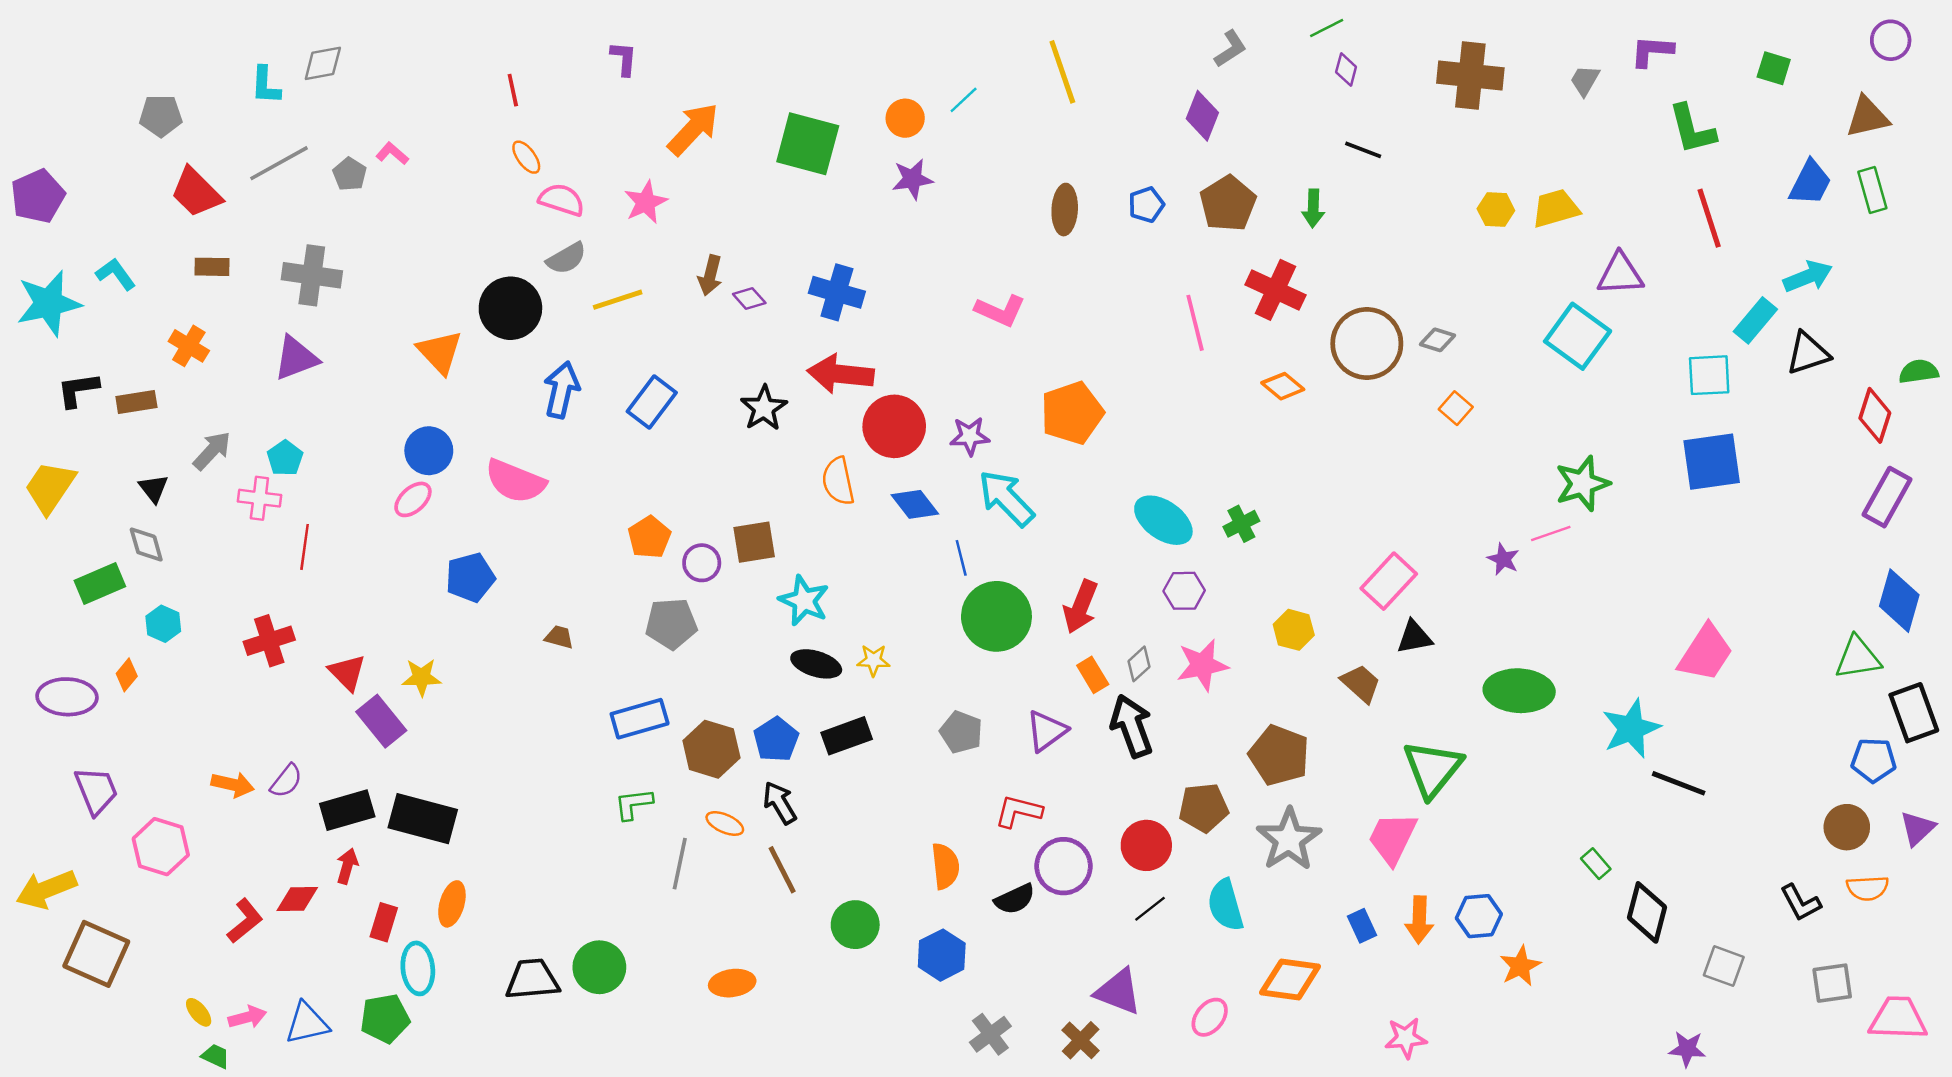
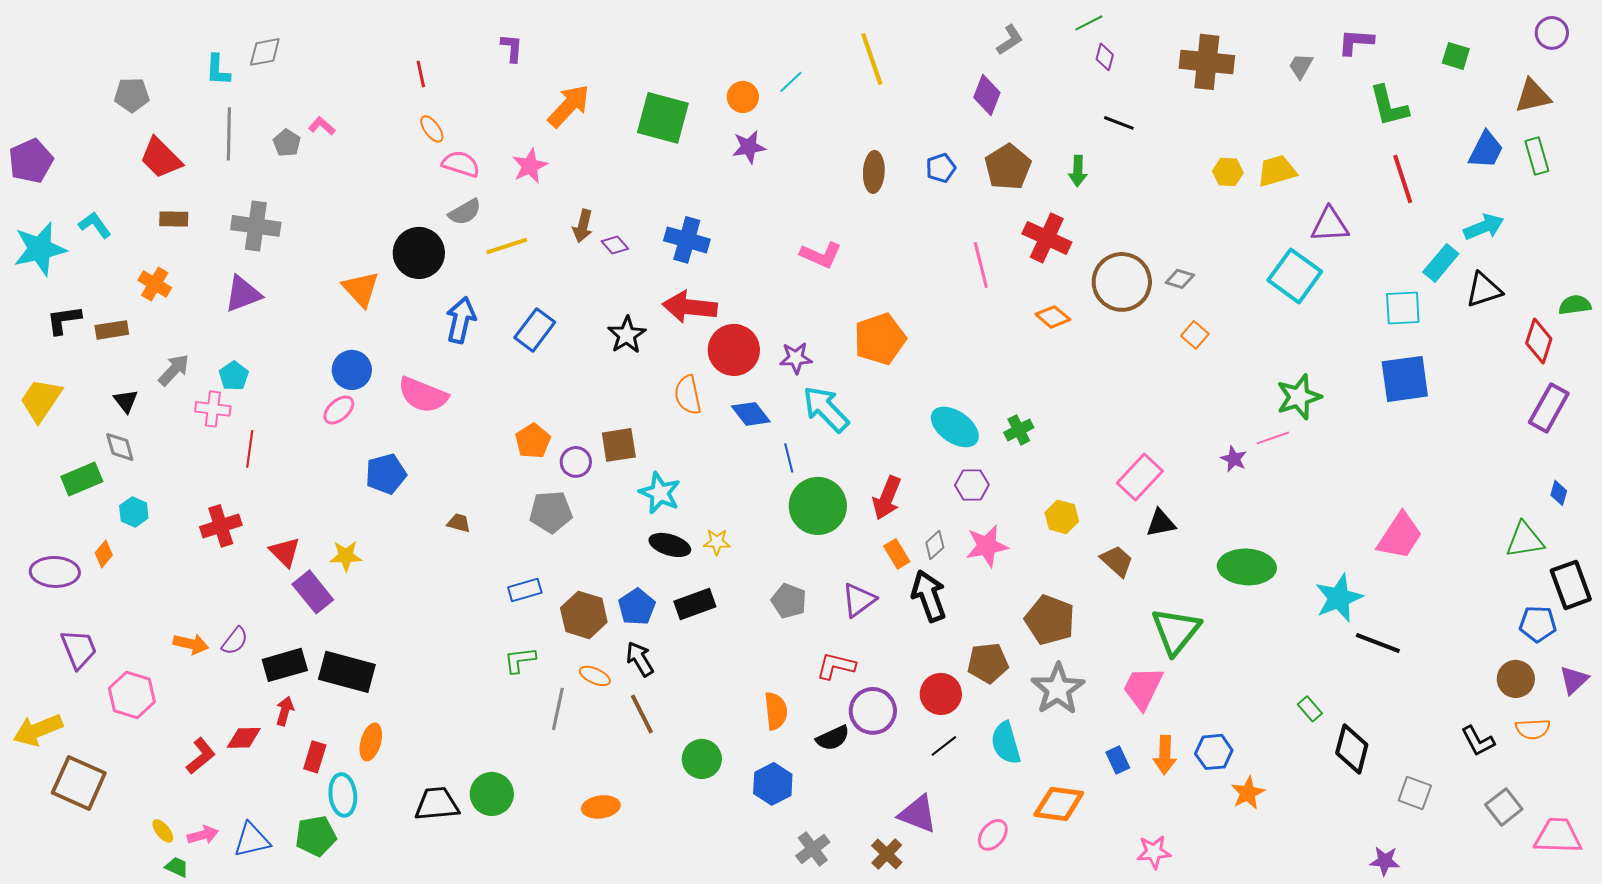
gray line: (279, 163) -> (229, 134), turned -60
blue diamond: (1899, 601) -> (1559, 493), size x0.5
blue rectangle: (640, 719) -> (525, 590), size x0.7
gray square: (1832, 983) -> (1504, 807), turned -30

